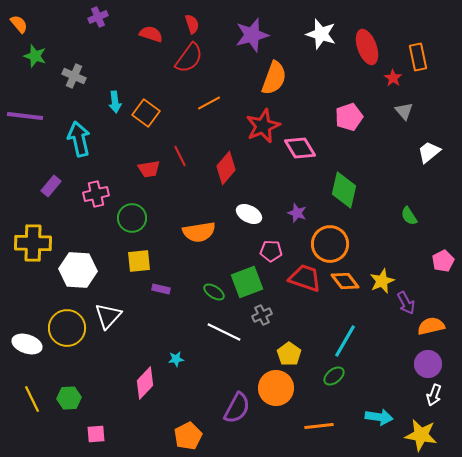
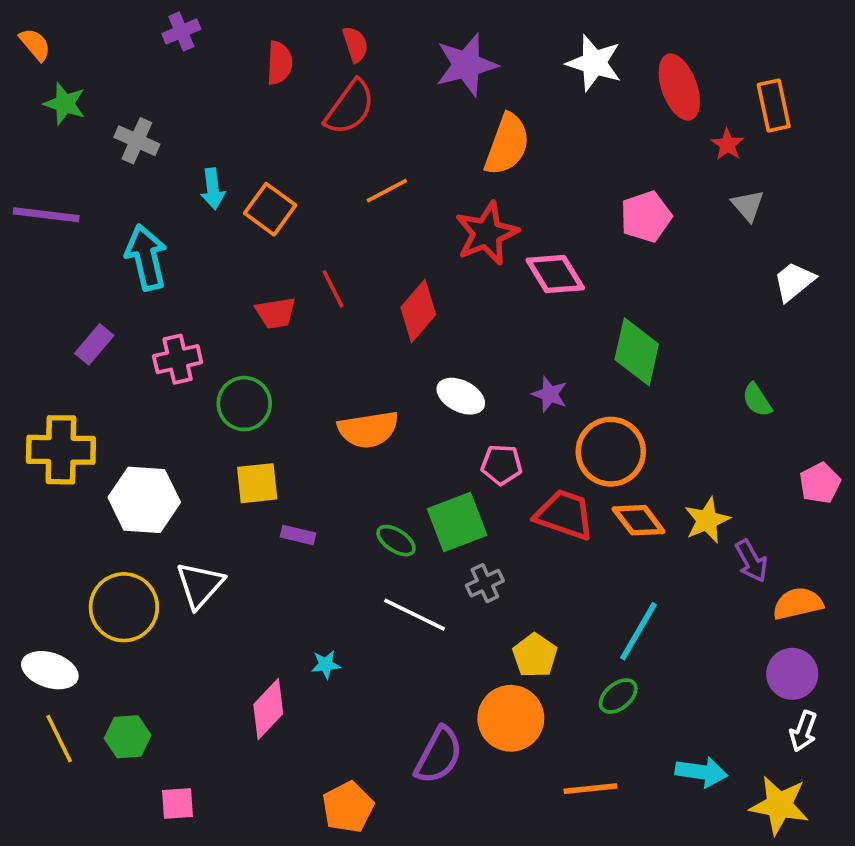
red semicircle: (151, 34) -> (279, 63), turned 75
white ellipse: (27, 344) -> (50, 670), moved

